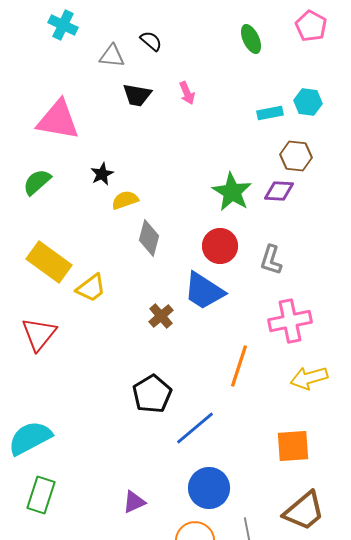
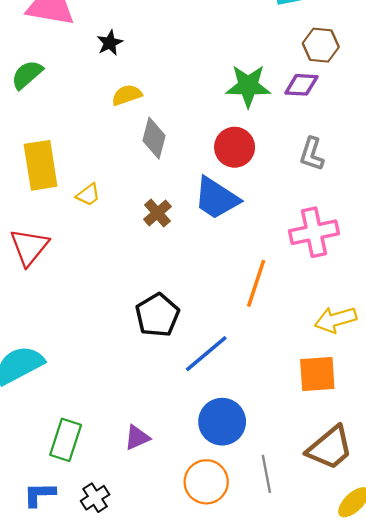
black star: (102, 174) -> (110, 43), moved
green star: (232, 192) -> (248, 86), turned -30
gray L-shape: (271, 260) -> (312, 154), moved
yellow rectangle: (49, 262) -> (41, 165), turned 45
yellow trapezoid: (91, 288) -> (88, 195), size x0.7
brown cross: (161, 316) -> (157, 213), moved
yellow arrow: (309, 378) -> (336, 320), moved
green rectangle: (41, 495) -> (66, 440), moved

